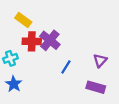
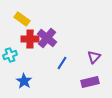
blue star: (14, 84) -> (24, 81), moved
purple rectangle: (96, 87) -> (90, 82), turned -30

